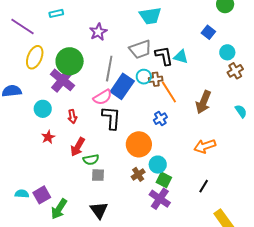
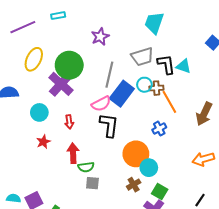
cyan trapezoid: (150, 16) -> (154, 23), turned 115
purple line: (22, 26) -> (23, 27), turned -60
red arrow: (78, 147) -> (73, 153), turned 144
cyan circle: (158, 165) -> (149, 168), moved

